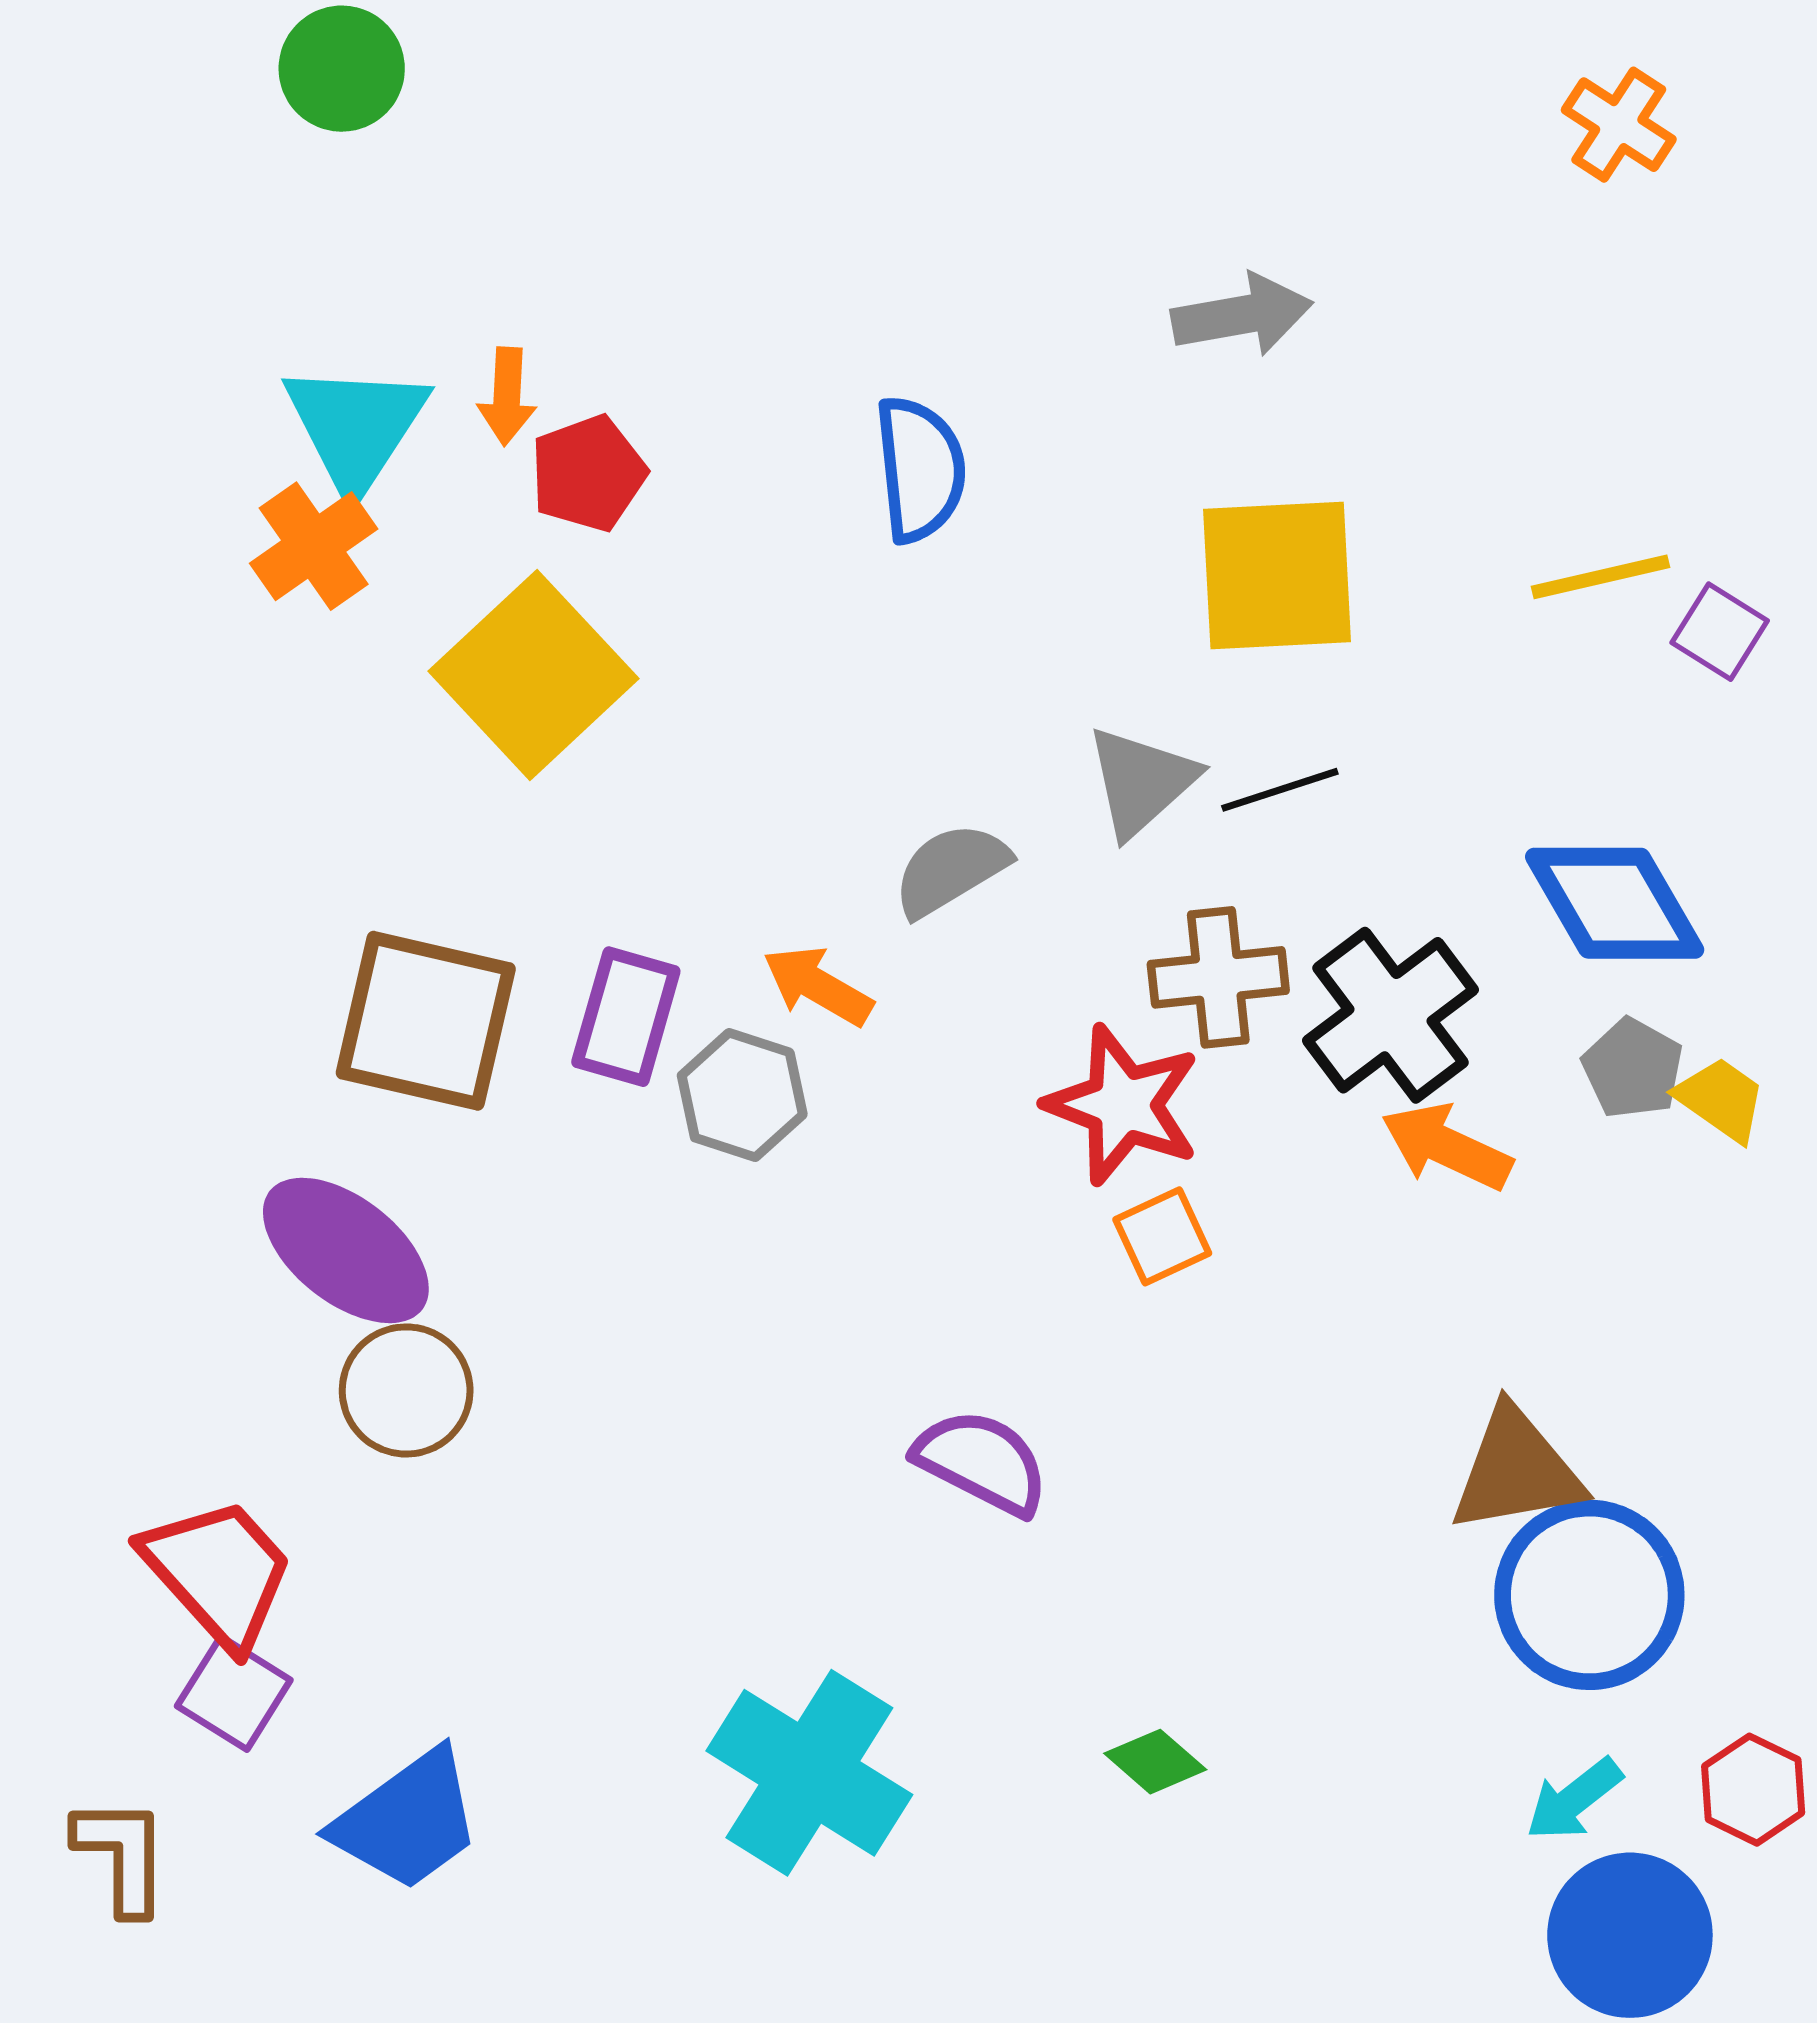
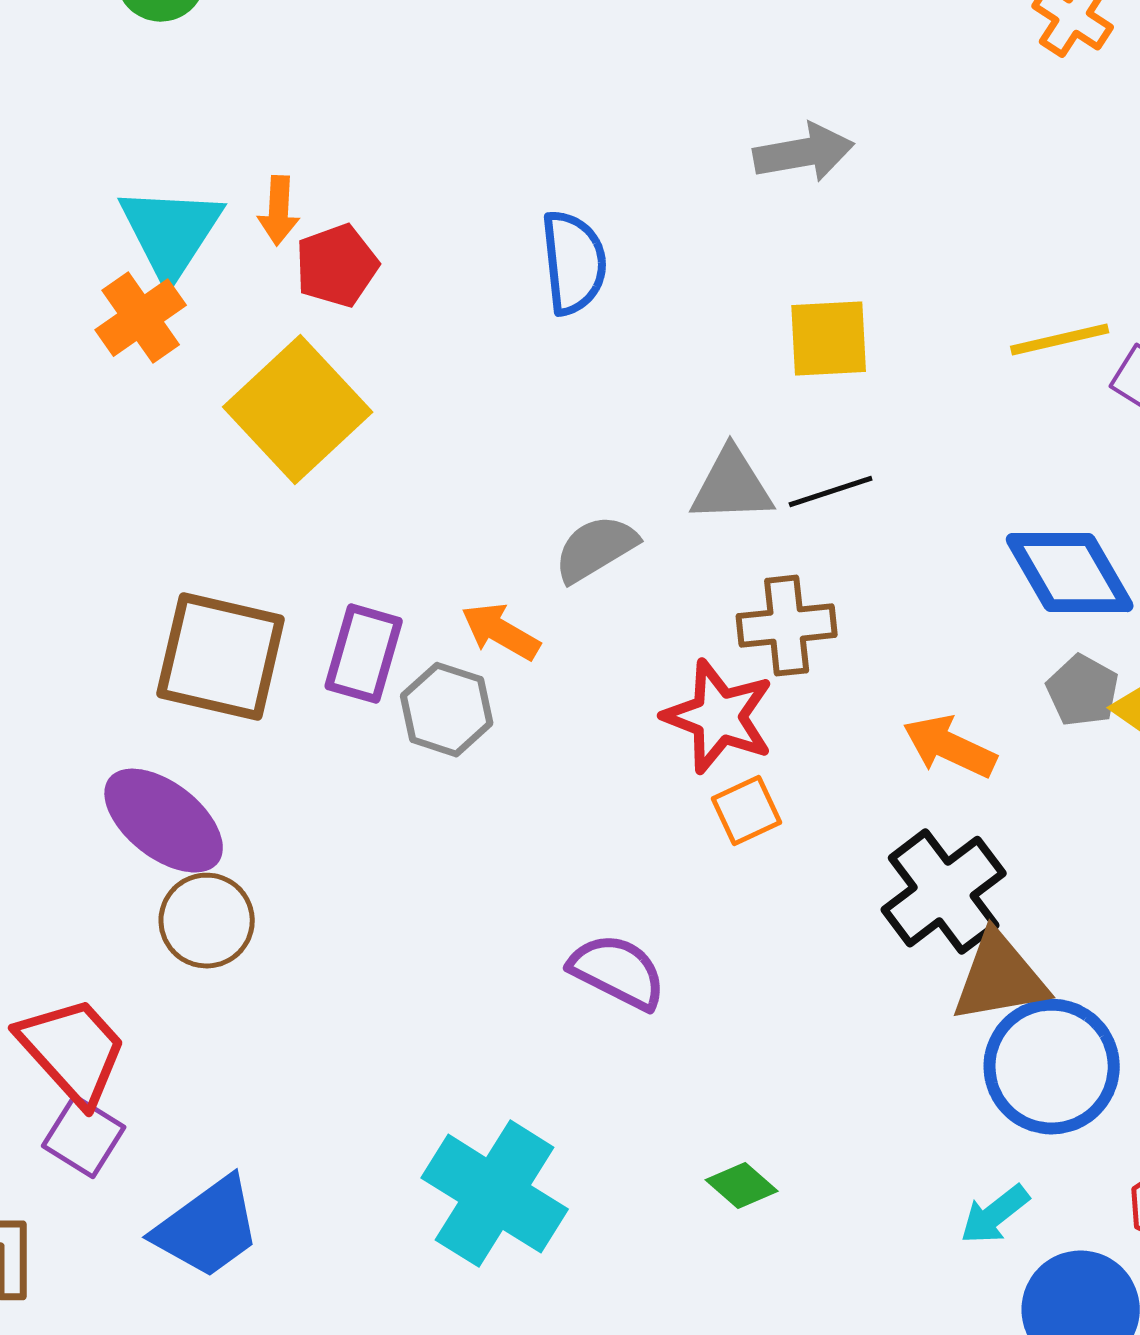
yellow square: (1277, 576) -> (829, 339), size x0.7
gray triangle: (1141, 781) -> (732, 486), turned 40
black cross: (1390, 1015) -> (944, 892), moved
cyan arrow: (1574, 1799) -> (995, 1215), moved

